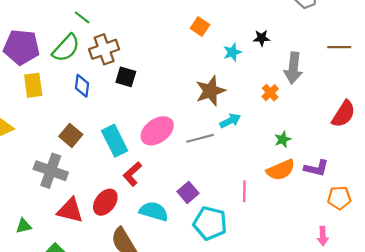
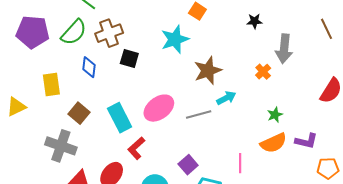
brown line: (339, 47) -> (326, 29), turned 65
cyan star: (232, 52) -> (175, 39), moved, size x1.6
yellow rectangle: (33, 85) -> (51, 84), moved

